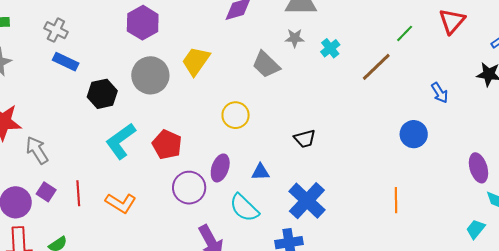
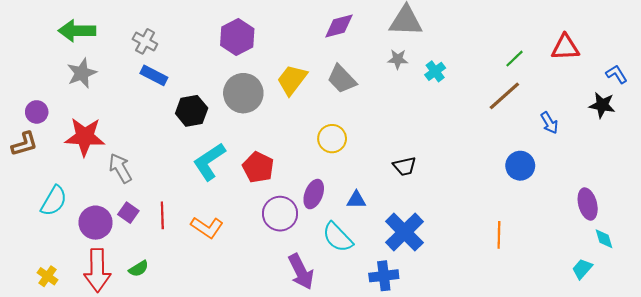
red triangle: (452, 21) -> (565, 47), turned 44
gray trapezoid: (266, 65) -> (342, 79), moved
brown line: (376, 67) -> (504, 96), moved

